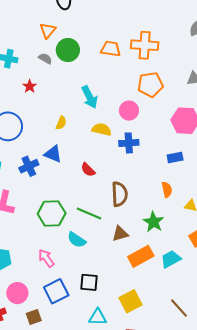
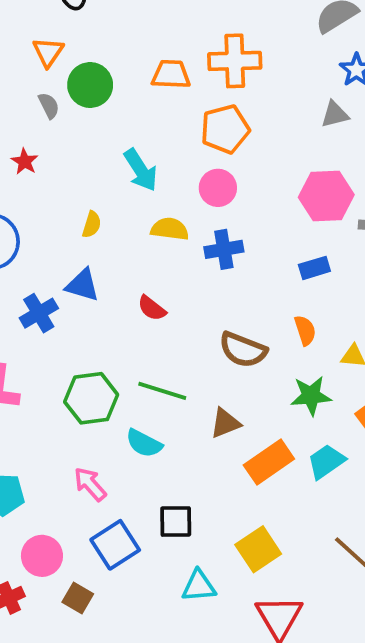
gray semicircle: (45, 58) -> (49, 106), turned 40
orange pentagon: (150, 85) -> (225, 129), moved
brown semicircle: (120, 194) -> (243, 350), moved, turned 120
green star: (154, 222) -> (311, 396), moved, turned -30
brown square: (34, 317) -> (78, 598), turned -35

